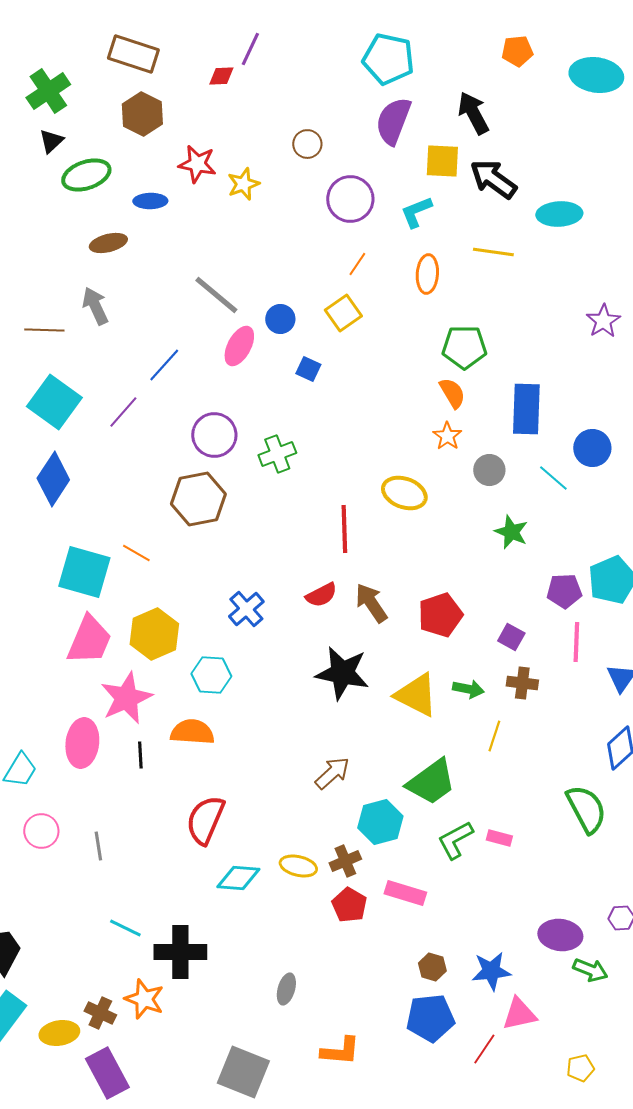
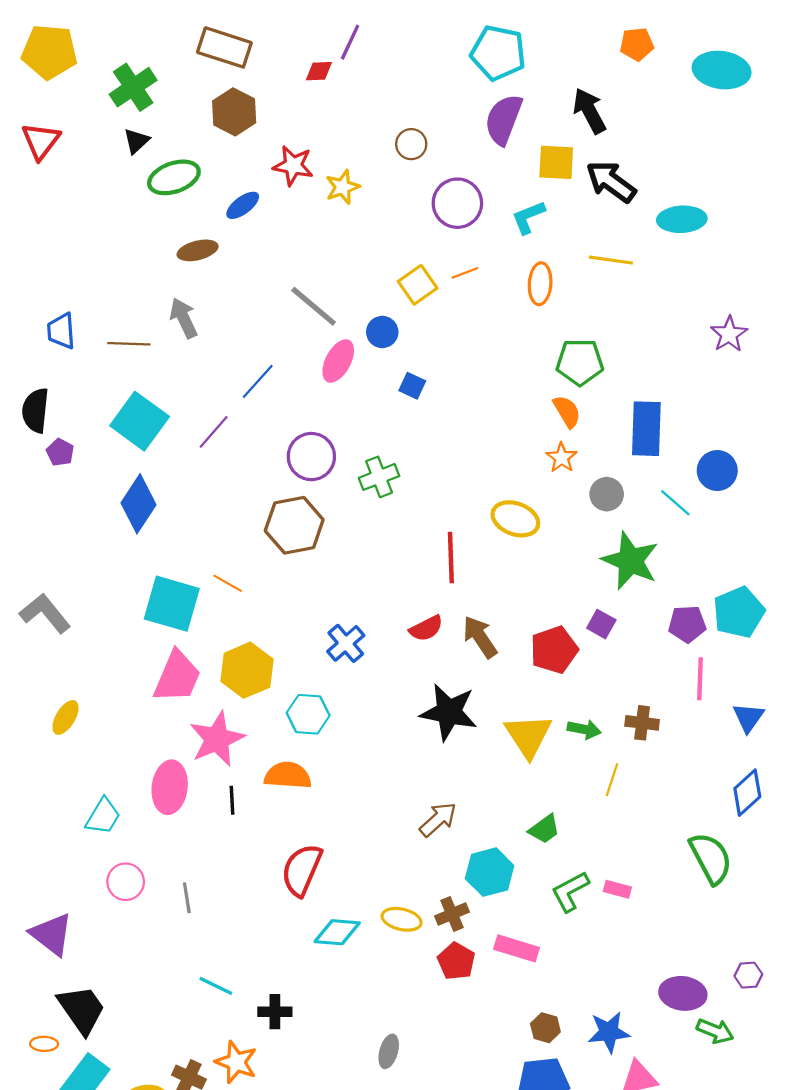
blue ellipse: (150, 201) -> (243, 205), turned -36
orange line: (357, 264) -> (465, 273), turned 35
yellow square: (343, 313) -> (418, 285), moved
green star: (511, 532) -> (630, 561), size x1.6
purple square: (511, 637) -> (601, 624), moved
yellow triangle: (416, 695) -> (528, 736), turned 30
green trapezoid: (431, 782) -> (544, 829), size x0.6
black cross: (180, 952) -> (275, 1012), size x0.6

